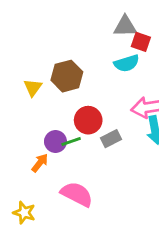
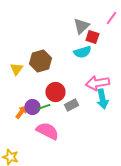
gray triangle: (125, 26) -> (81, 26), turned -42
orange arrow: (40, 163) -> (21, 112), moved
pink semicircle: (77, 194) -> (47, 131), moved

